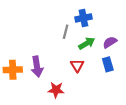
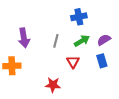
gray line: (66, 32) -> (56, 41), moved
purple arrow: (37, 67) -> (24, 38), moved

